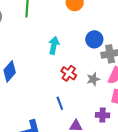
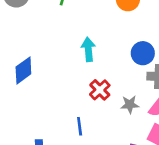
cyan arrow: (54, 45) -> (88, 49), turned -30

